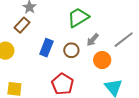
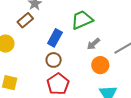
blue rectangle: (46, 48) -> (55, 38), moved
brown circle: (71, 50) -> (54, 60), moved

